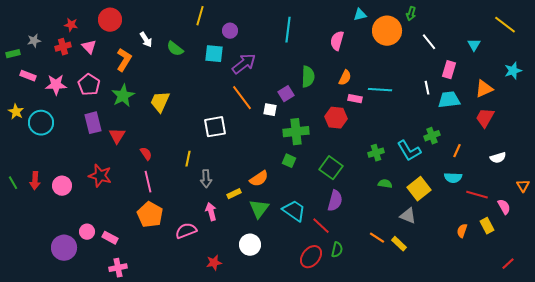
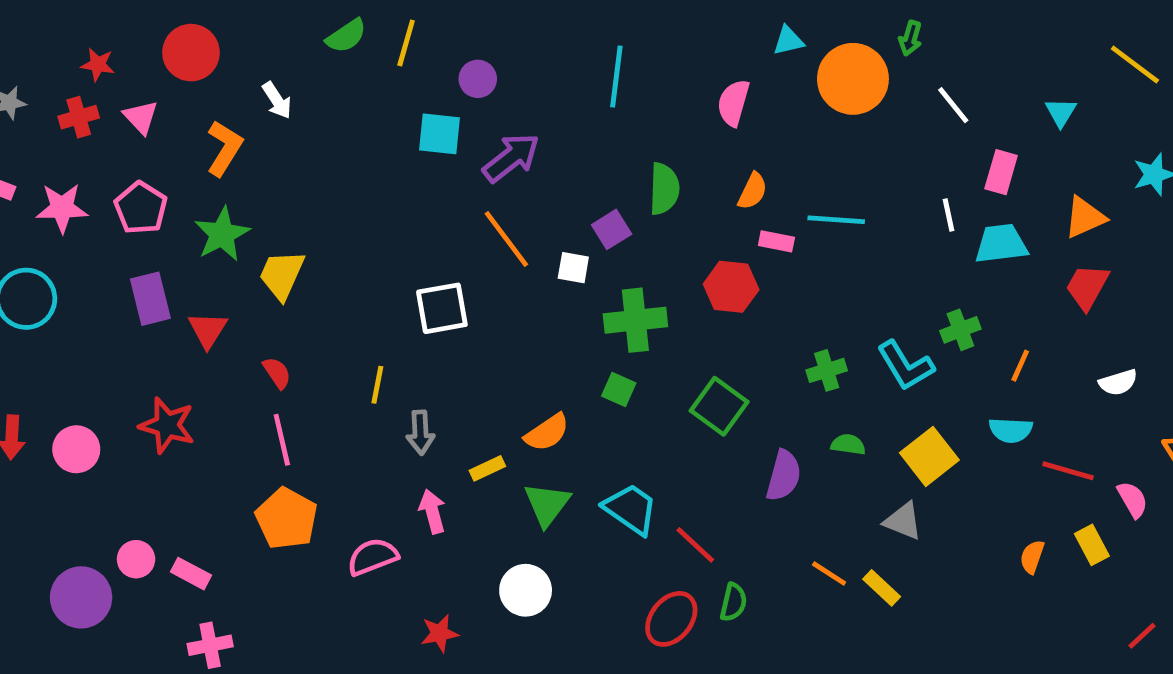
green semicircle: (175, 49) -> (346, 36), moved, turned -72
yellow trapezoid: (160, 102) -> (282, 275), moved
purple semicircle: (335, 201) -> (784, 476), moved

